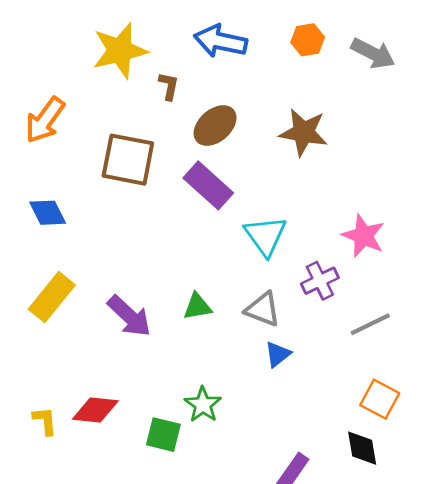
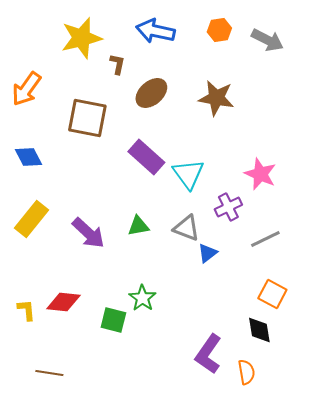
purple rectangle: (208, 185) -> (146, 157), moved
blue triangle: (278, 354) -> (207, 253), moved

